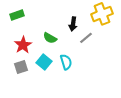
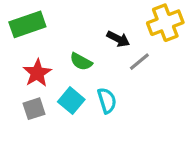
green rectangle: (17, 15) -> (27, 24), size x1.5
black arrow: (73, 24) -> (118, 39), turned -72

